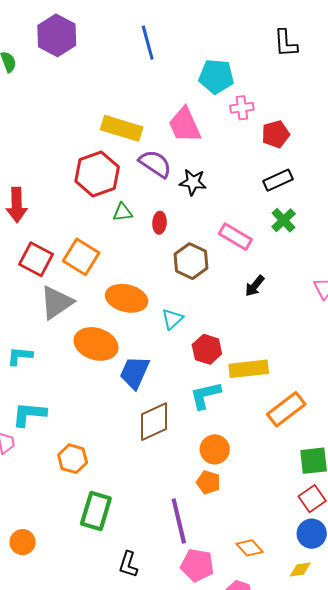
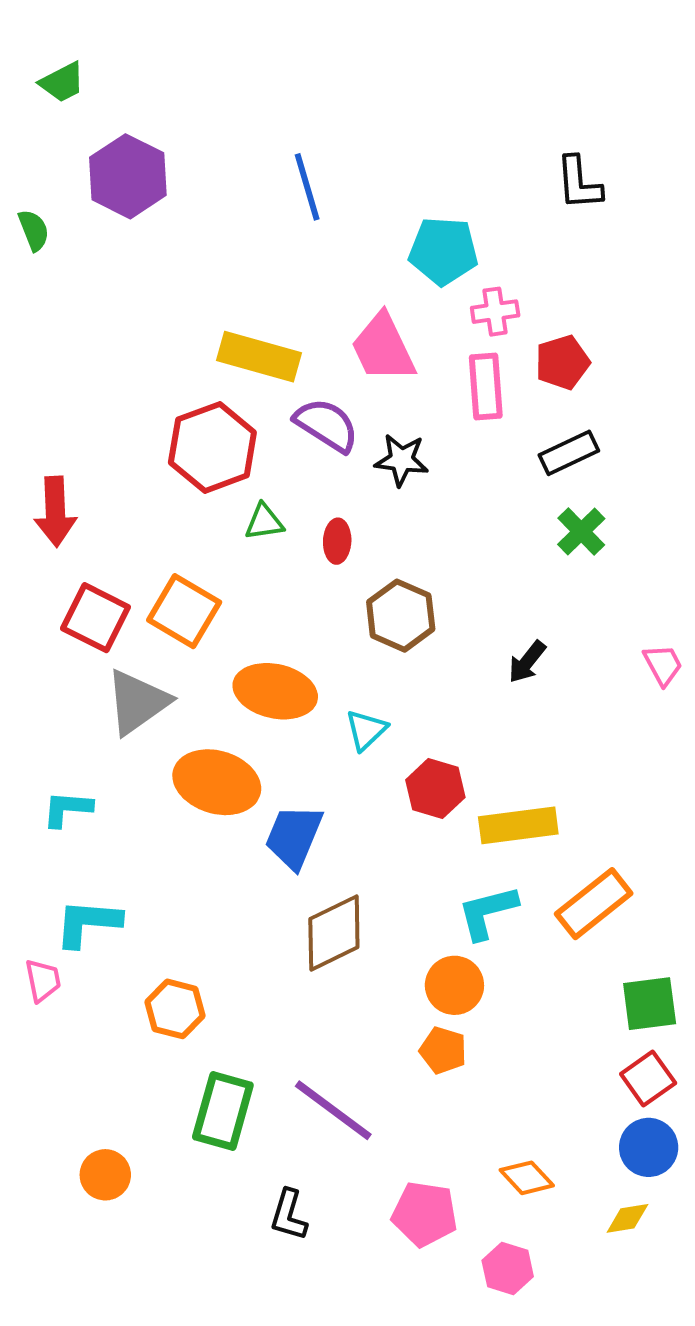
pink rectangle: (235, 237) -> (486, 386), moved, turned 56
cyan L-shape: (205, 395) -> (487, 912), moved
purple line: (179, 521) -> (333, 1110), moved, turned -39
orange circle: (23, 542) -> (105, 1175), moved

